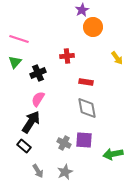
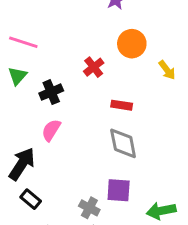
orange circle: (93, 27) -> (132, 44), moved
red cross: (67, 56) -> (94, 67), turned -32
black arrow: (31, 122) -> (22, 164), moved
gray cross: (64, 143) -> (89, 208), moved

